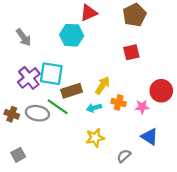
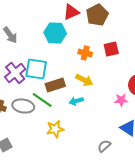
brown pentagon: (135, 15) -> (97, 15), moved
yellow arrow: (103, 85) -> (84, 80), turned 84
orange cross: (119, 102) -> (85, 53), moved
yellow star: (95, 138) -> (55, 129), moved

